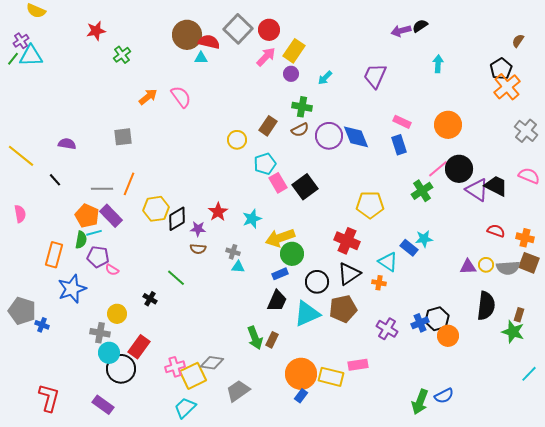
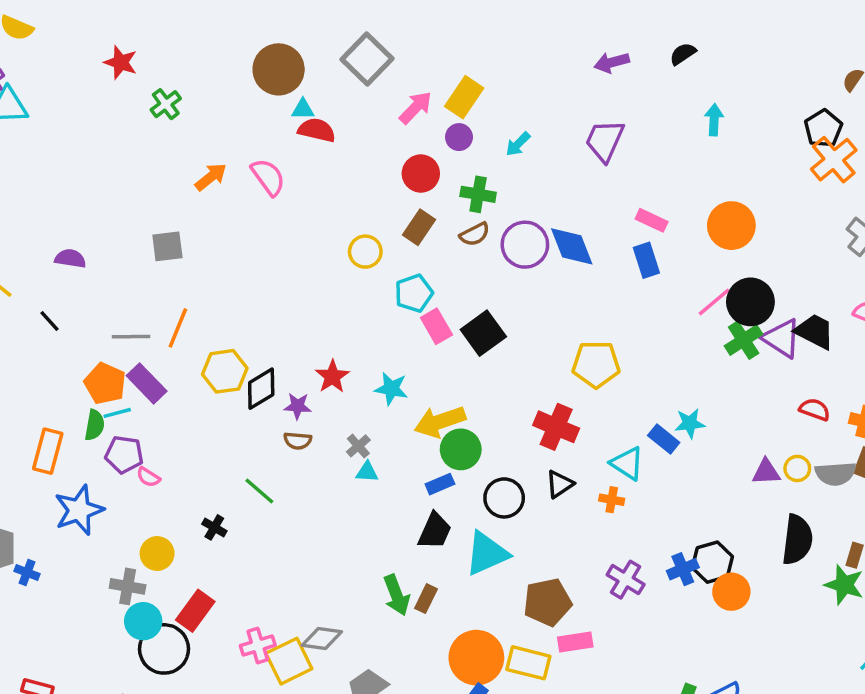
red circle: (269, 30) -> (421, 174), moved
red star: (96, 31) -> (121, 62), turned 30
purple arrow: (401, 31) -> (612, 62), moved
red semicircle: (209, 42) -> (317, 130), moved
green cross: (422, 191) -> (744, 340), moved
cyan star: (252, 219) -> (391, 389), turned 30
gray cross: (233, 252) -> (358, 446), turned 32
black triangle: (349, 274) -> (560, 484), size x0.7
brown pentagon: (343, 309) -> (547, 602), moved

